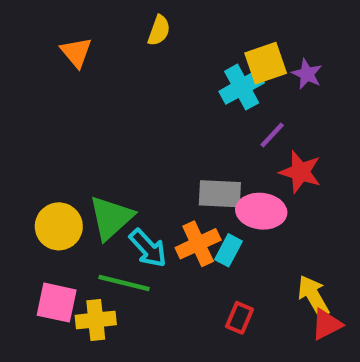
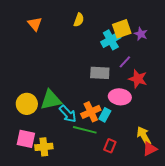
yellow semicircle: (159, 30) -> (79, 20), moved
gray rectangle: (220, 194) -> (100, 73), moved
green triangle: (111, 218) -> (51, 100), turned 30
green line: (124, 283) -> (85, 130), moved

